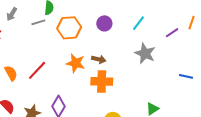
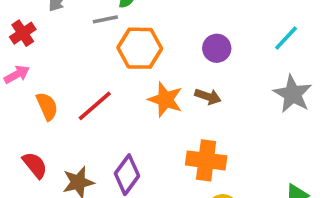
purple circle: (104, 23) -> (217, 48), moved
orange hexagon: (69, 28) -> (140, 48), moved
orange cross: (102, 81) -> (206, 160), moved

